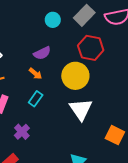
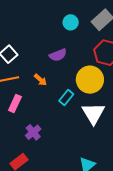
orange arrow: (35, 74) -> (40, 80), moved
cyan rectangle: (36, 99) -> (66, 98), moved

